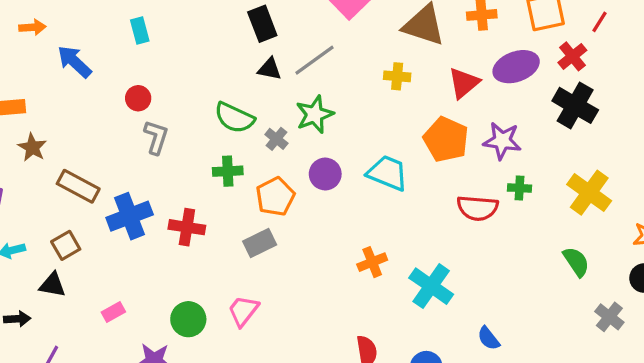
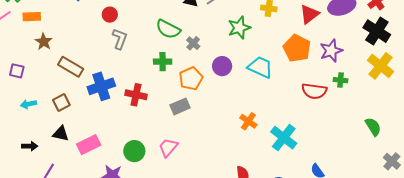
green star: (315, 114) -> (239, 28), moved
purple star: (502, 141) -> (331, 51), turned -30
yellow cross: (589, 193) -> (381, 66), moved
orange cross: (372, 262) -> (248, 121), turned -36
black triangle: (52, 285) -> (61, 134), moved
pink rectangle: (113, 312) -> (89, 145), size x1.6

